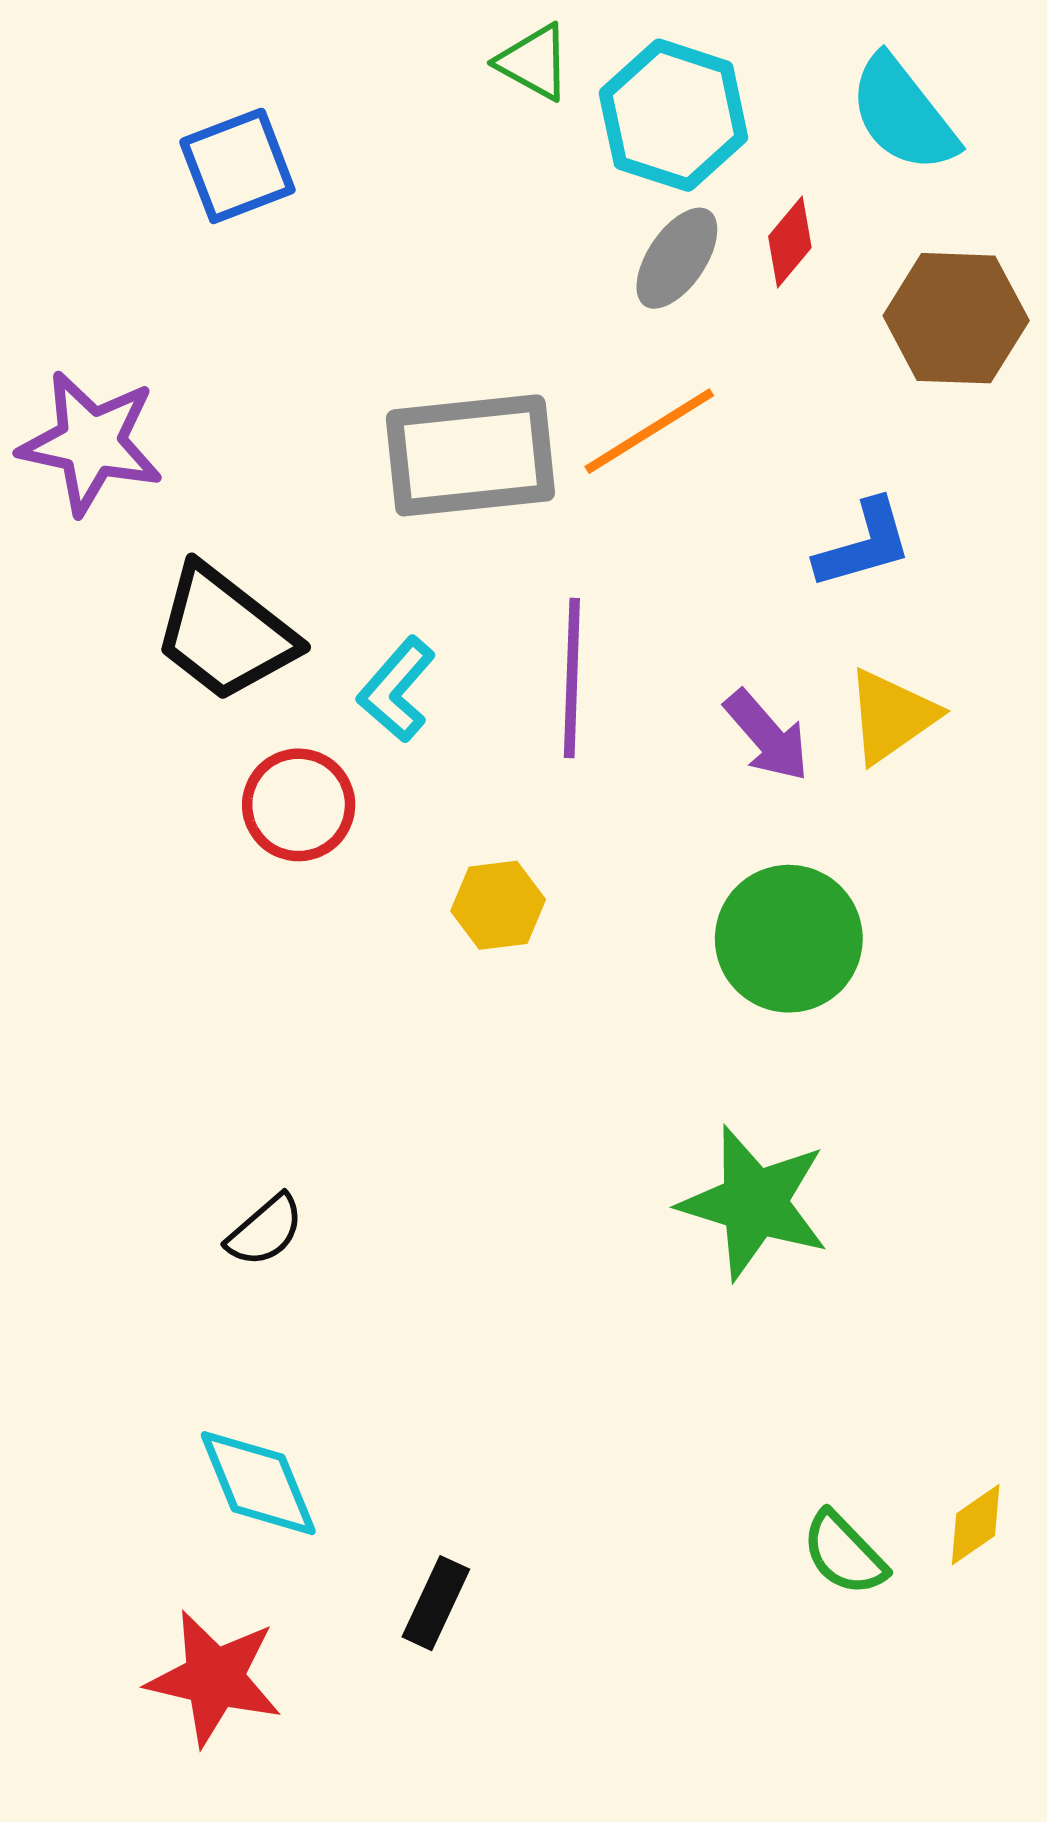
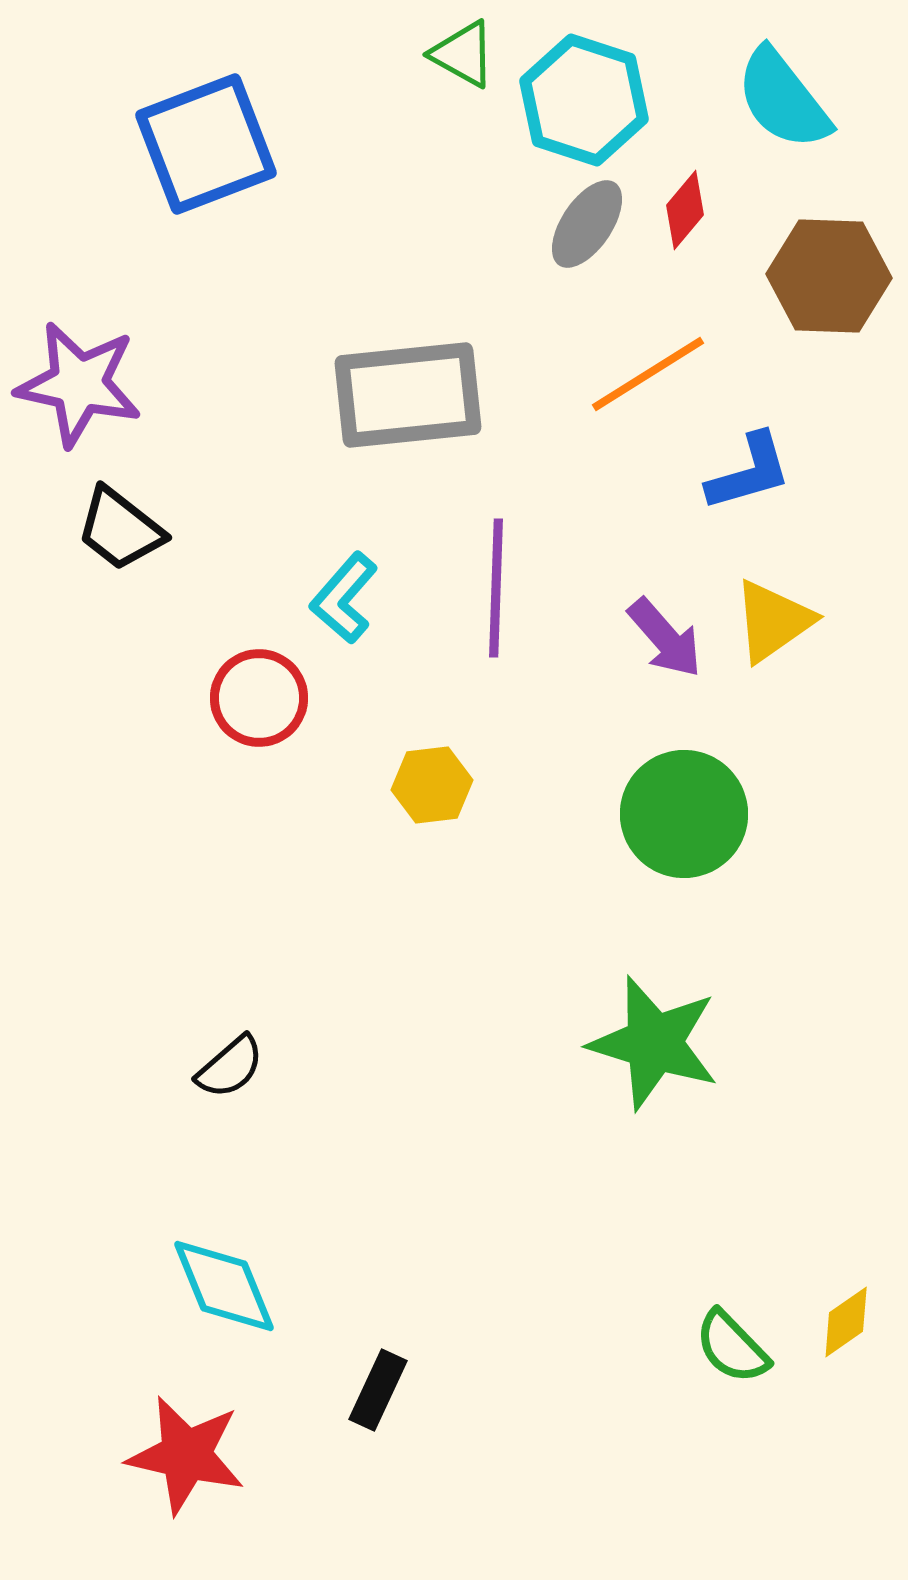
blue square: (237, 166) -> (206, 144), size x1.4
orange line: (649, 431) -> (648, 374), moved
black trapezoid: (225, 633) -> (120, 529), moved, size x0.7

